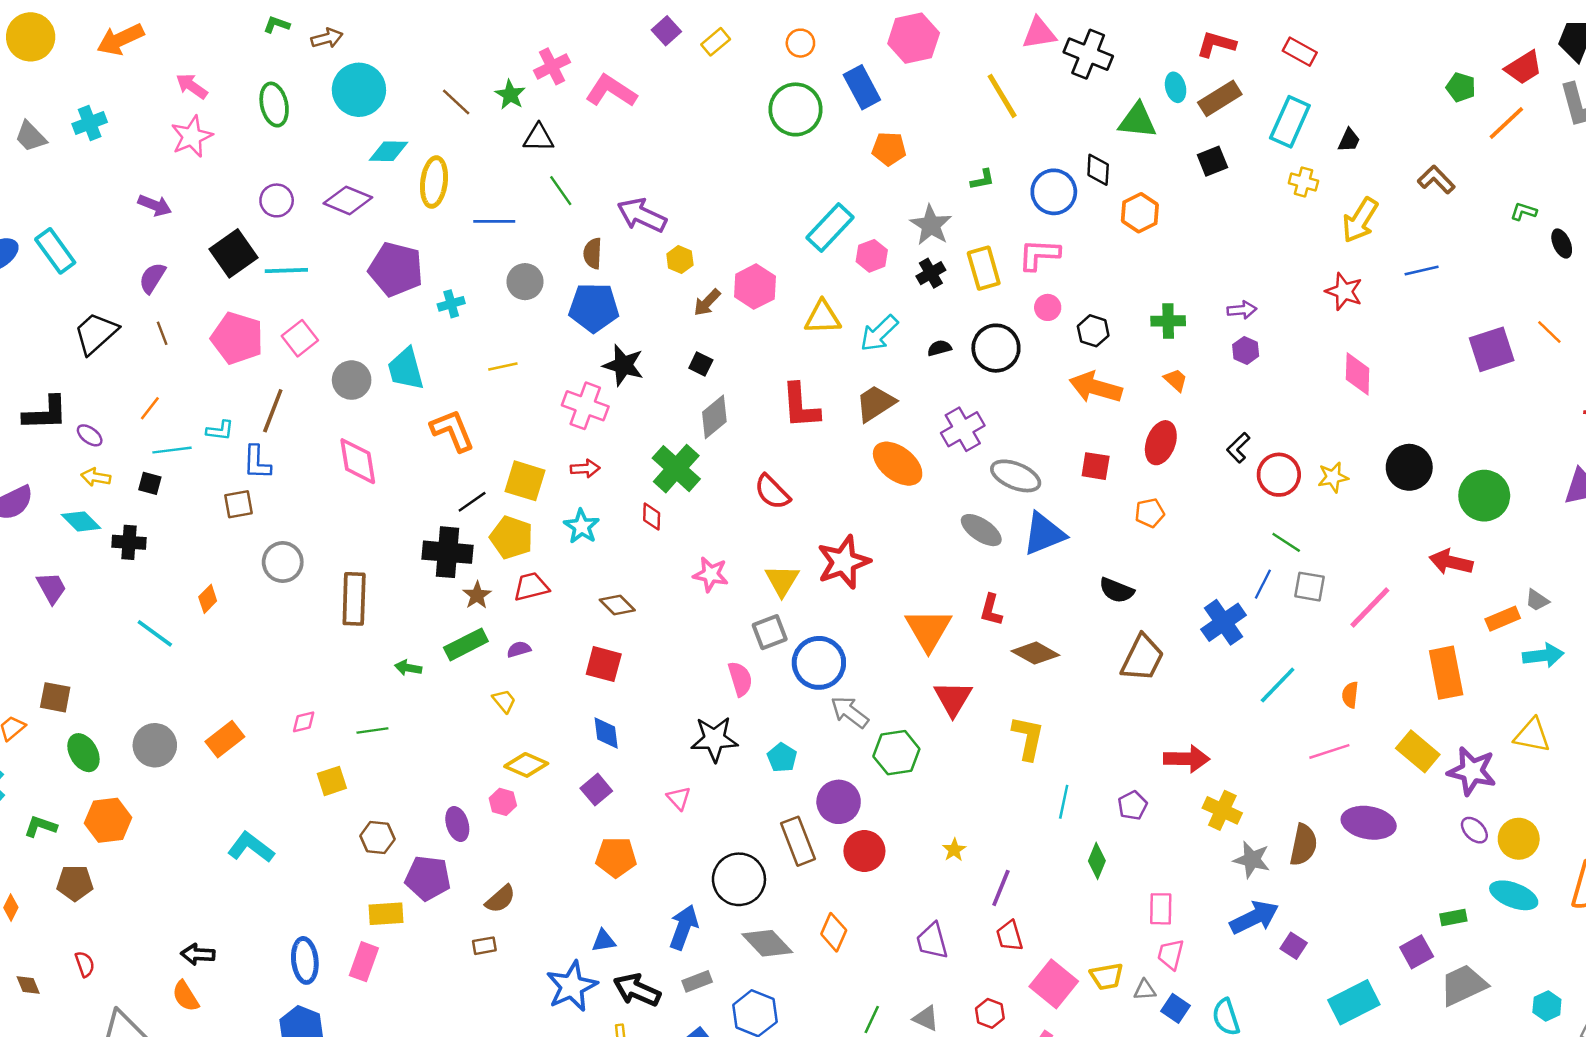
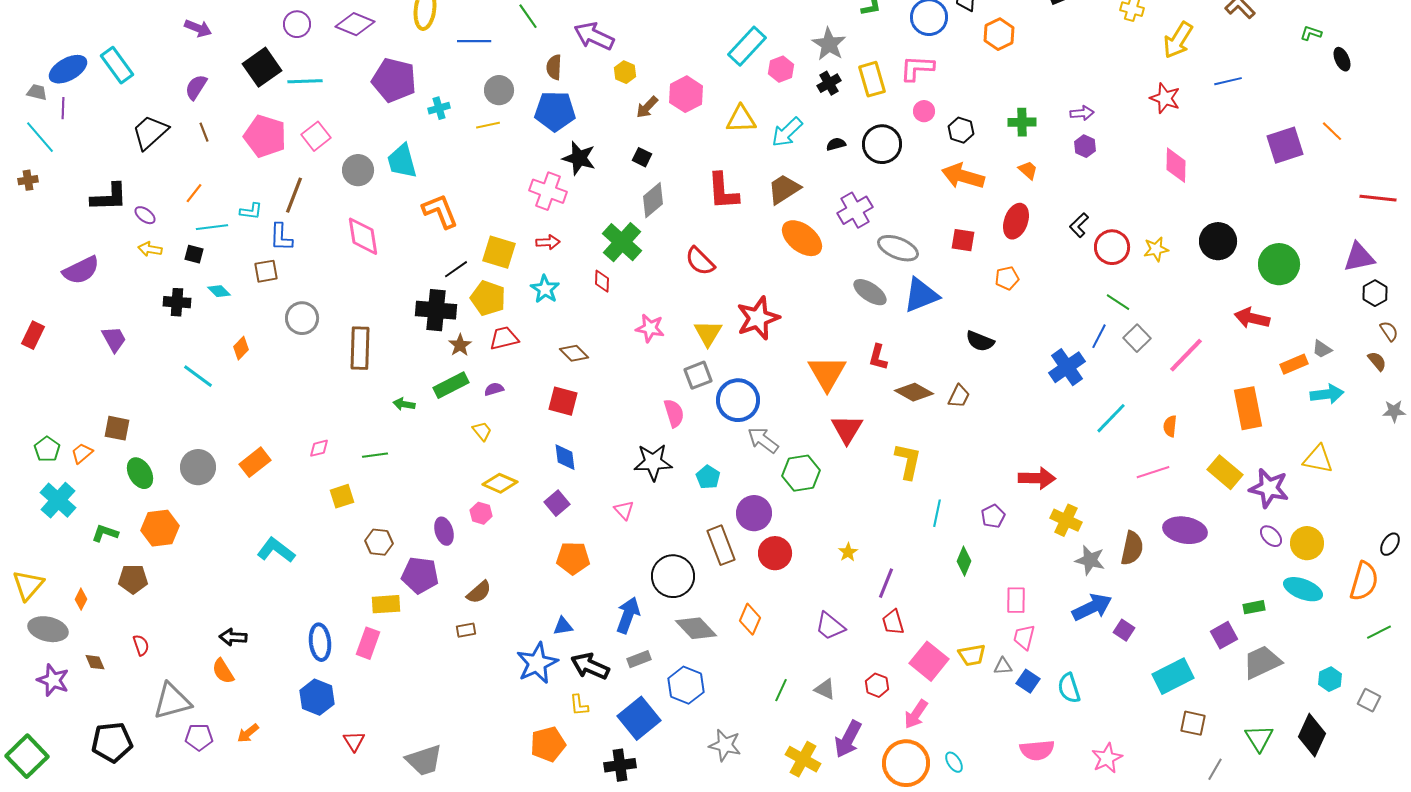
yellow line: (503, 366) -> (488, 125), moved
cyan diamond: (81, 521) -> (219, 291), moved, size x0.7
gray square: (1310, 587) -> (1137, 338), turned 36
brown trapezoid: (1142, 658) -> (959, 396), moved, size x0.6
purple trapezoid: (932, 941) -> (830, 626), turned -36

